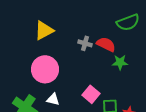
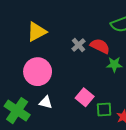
gray cross: (85, 43) -> (78, 45), turned 32

